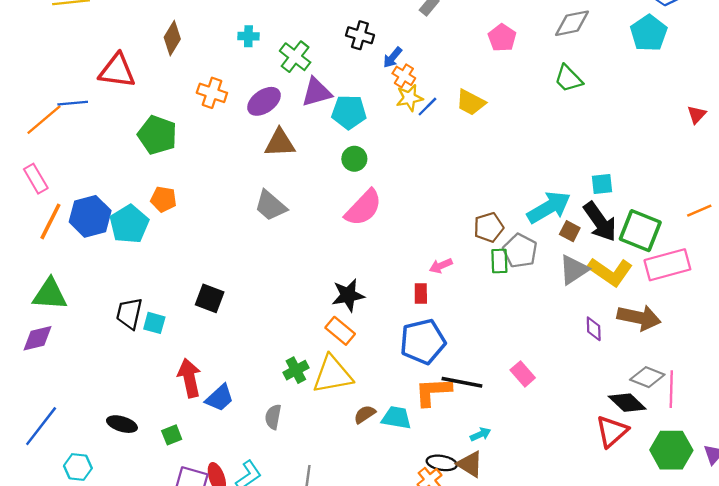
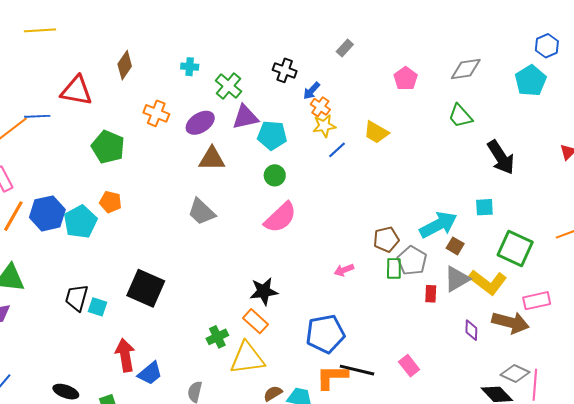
blue line: (427, 107) -> (337, 150), moved
black arrow: (600, 222) -> (501, 157), moved
pink rectangle: (667, 265) -> (537, 301), moved, size x0.7
red rectangle: (421, 293) -> (431, 294), moved
black square: (210, 298) -> (146, 288), size x1.5
green cross: (296, 370) -> (217, 337), moved

